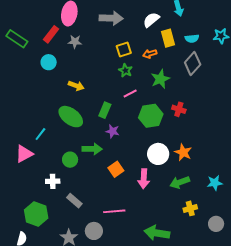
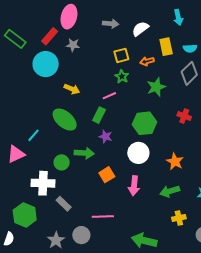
gray arrow: (111, 18) -> (111, 24), size x0.7
white semicircle: (151, 20) -> (140, 29), moved
cyan circle: (49, 62) -> (46, 64), size x1.6
pink line: (130, 94) -> (109, 96), moved
red cross: (179, 109) -> (184, 116), moved
white circle: (158, 154) -> (138, 153), moved
white cross: (53, 181) -> (43, 183), size x1.6

